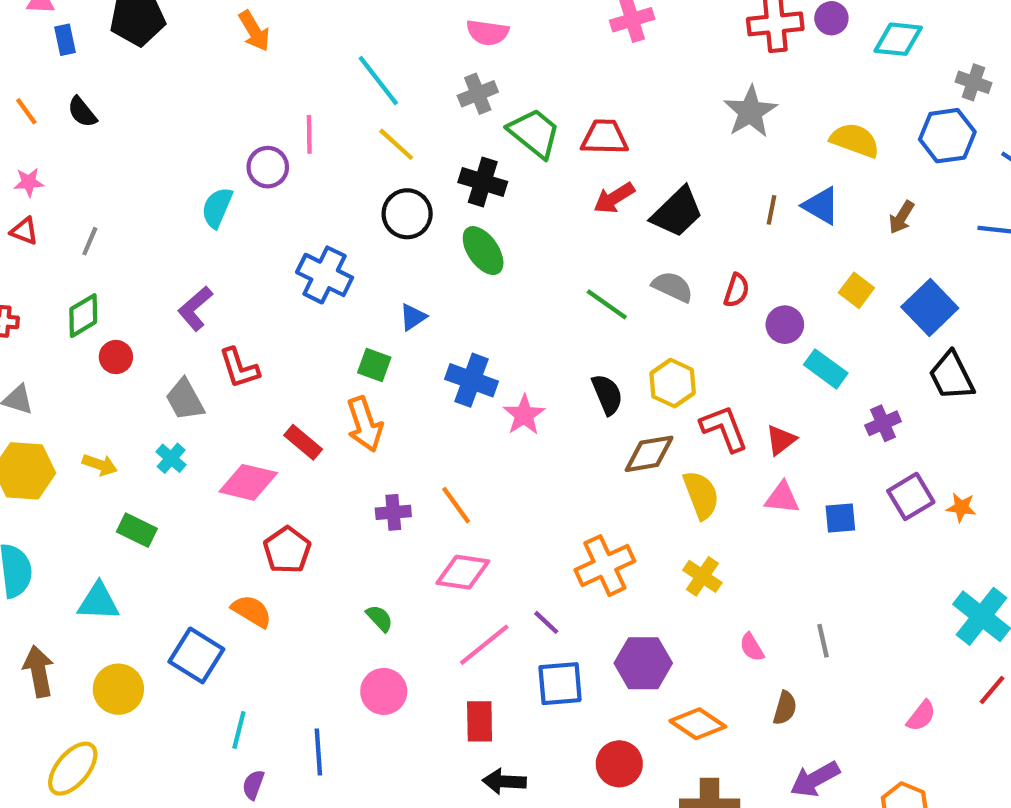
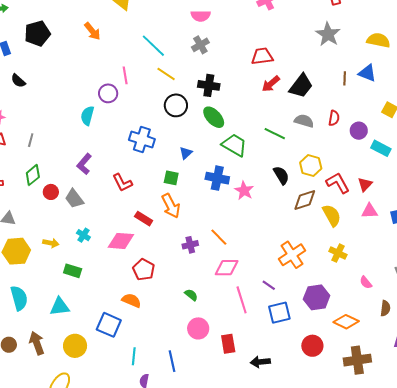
green trapezoid: (534, 133) -> (234, 145), moved
red L-shape: (239, 368) -> (122, 183), moved
gray trapezoid: (185, 400) -> (74, 199), moved
pink line: (484, 645) -> (242, 300), turned -60
red rectangle: (480, 721) -> (228, 344), moved

